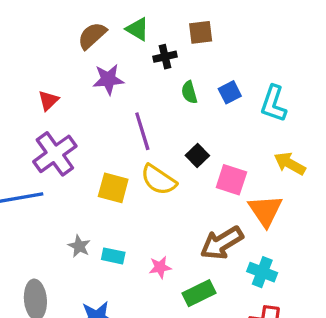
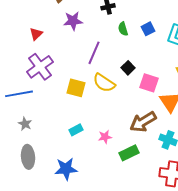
purple line: (142, 131) -> (94, 53), turned 40
gray star: (79, 246) -> (25, 124), moved
cyan rectangle: (113, 256) -> (76, 130), turned -40

